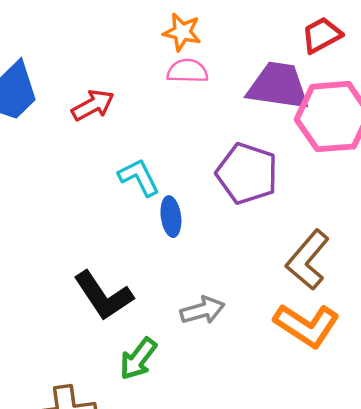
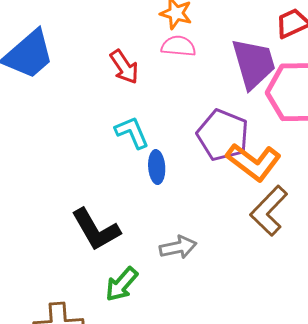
purple trapezoid: (278, 86) -> (254, 64), turned 62
red arrow: (93, 105) -> (124, 67), moved, turned 81
orange L-shape: (307, 325) -> (254, 162), moved

